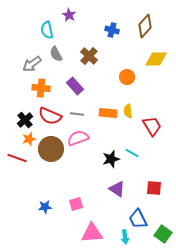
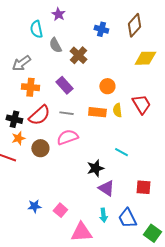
gray semicircle: (56, 54) -> (55, 45), moved
orange circle: (127, 77) -> (107, 86), moved
red semicircle: (50, 116) -> (39, 115), turned -65
black cross: (25, 120) -> (14, 119), turned -35
red trapezoid: (152, 126) -> (141, 104), moved
brown circle: (51, 149) -> (40, 148), size x0.7
black star: (111, 159) -> (95, 168), moved
pink square: (76, 204) -> (60, 210), moved, turned -32
cyan arrow: (125, 237) -> (103, 215), moved

